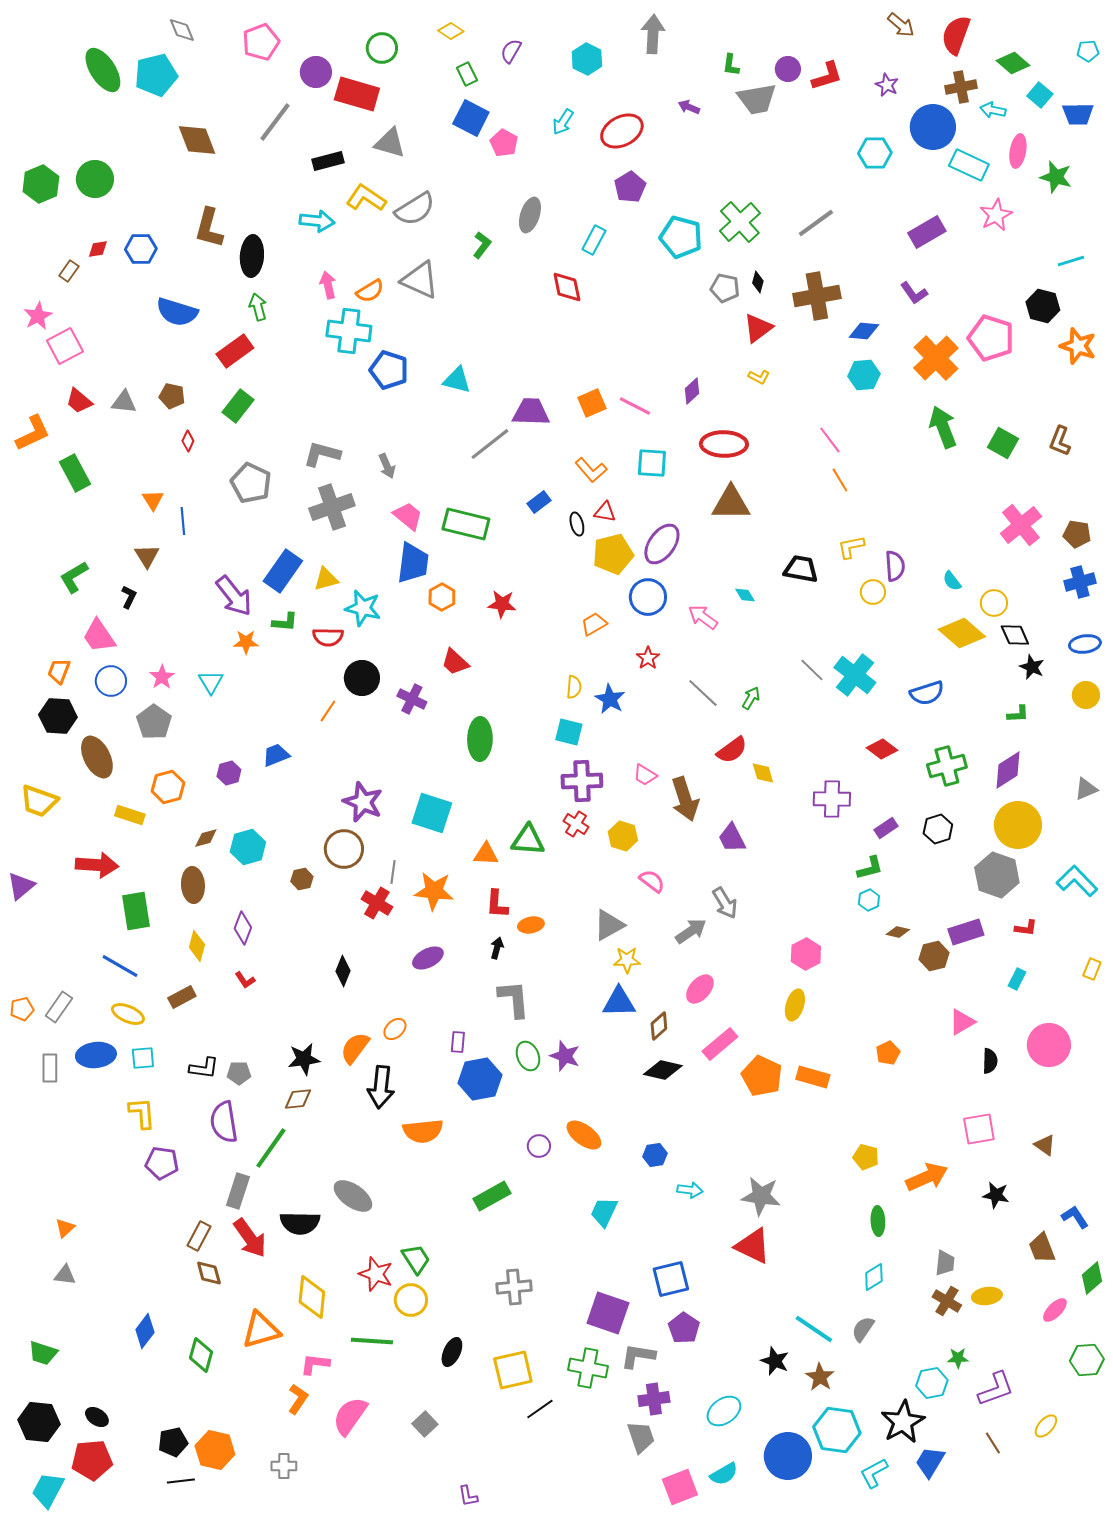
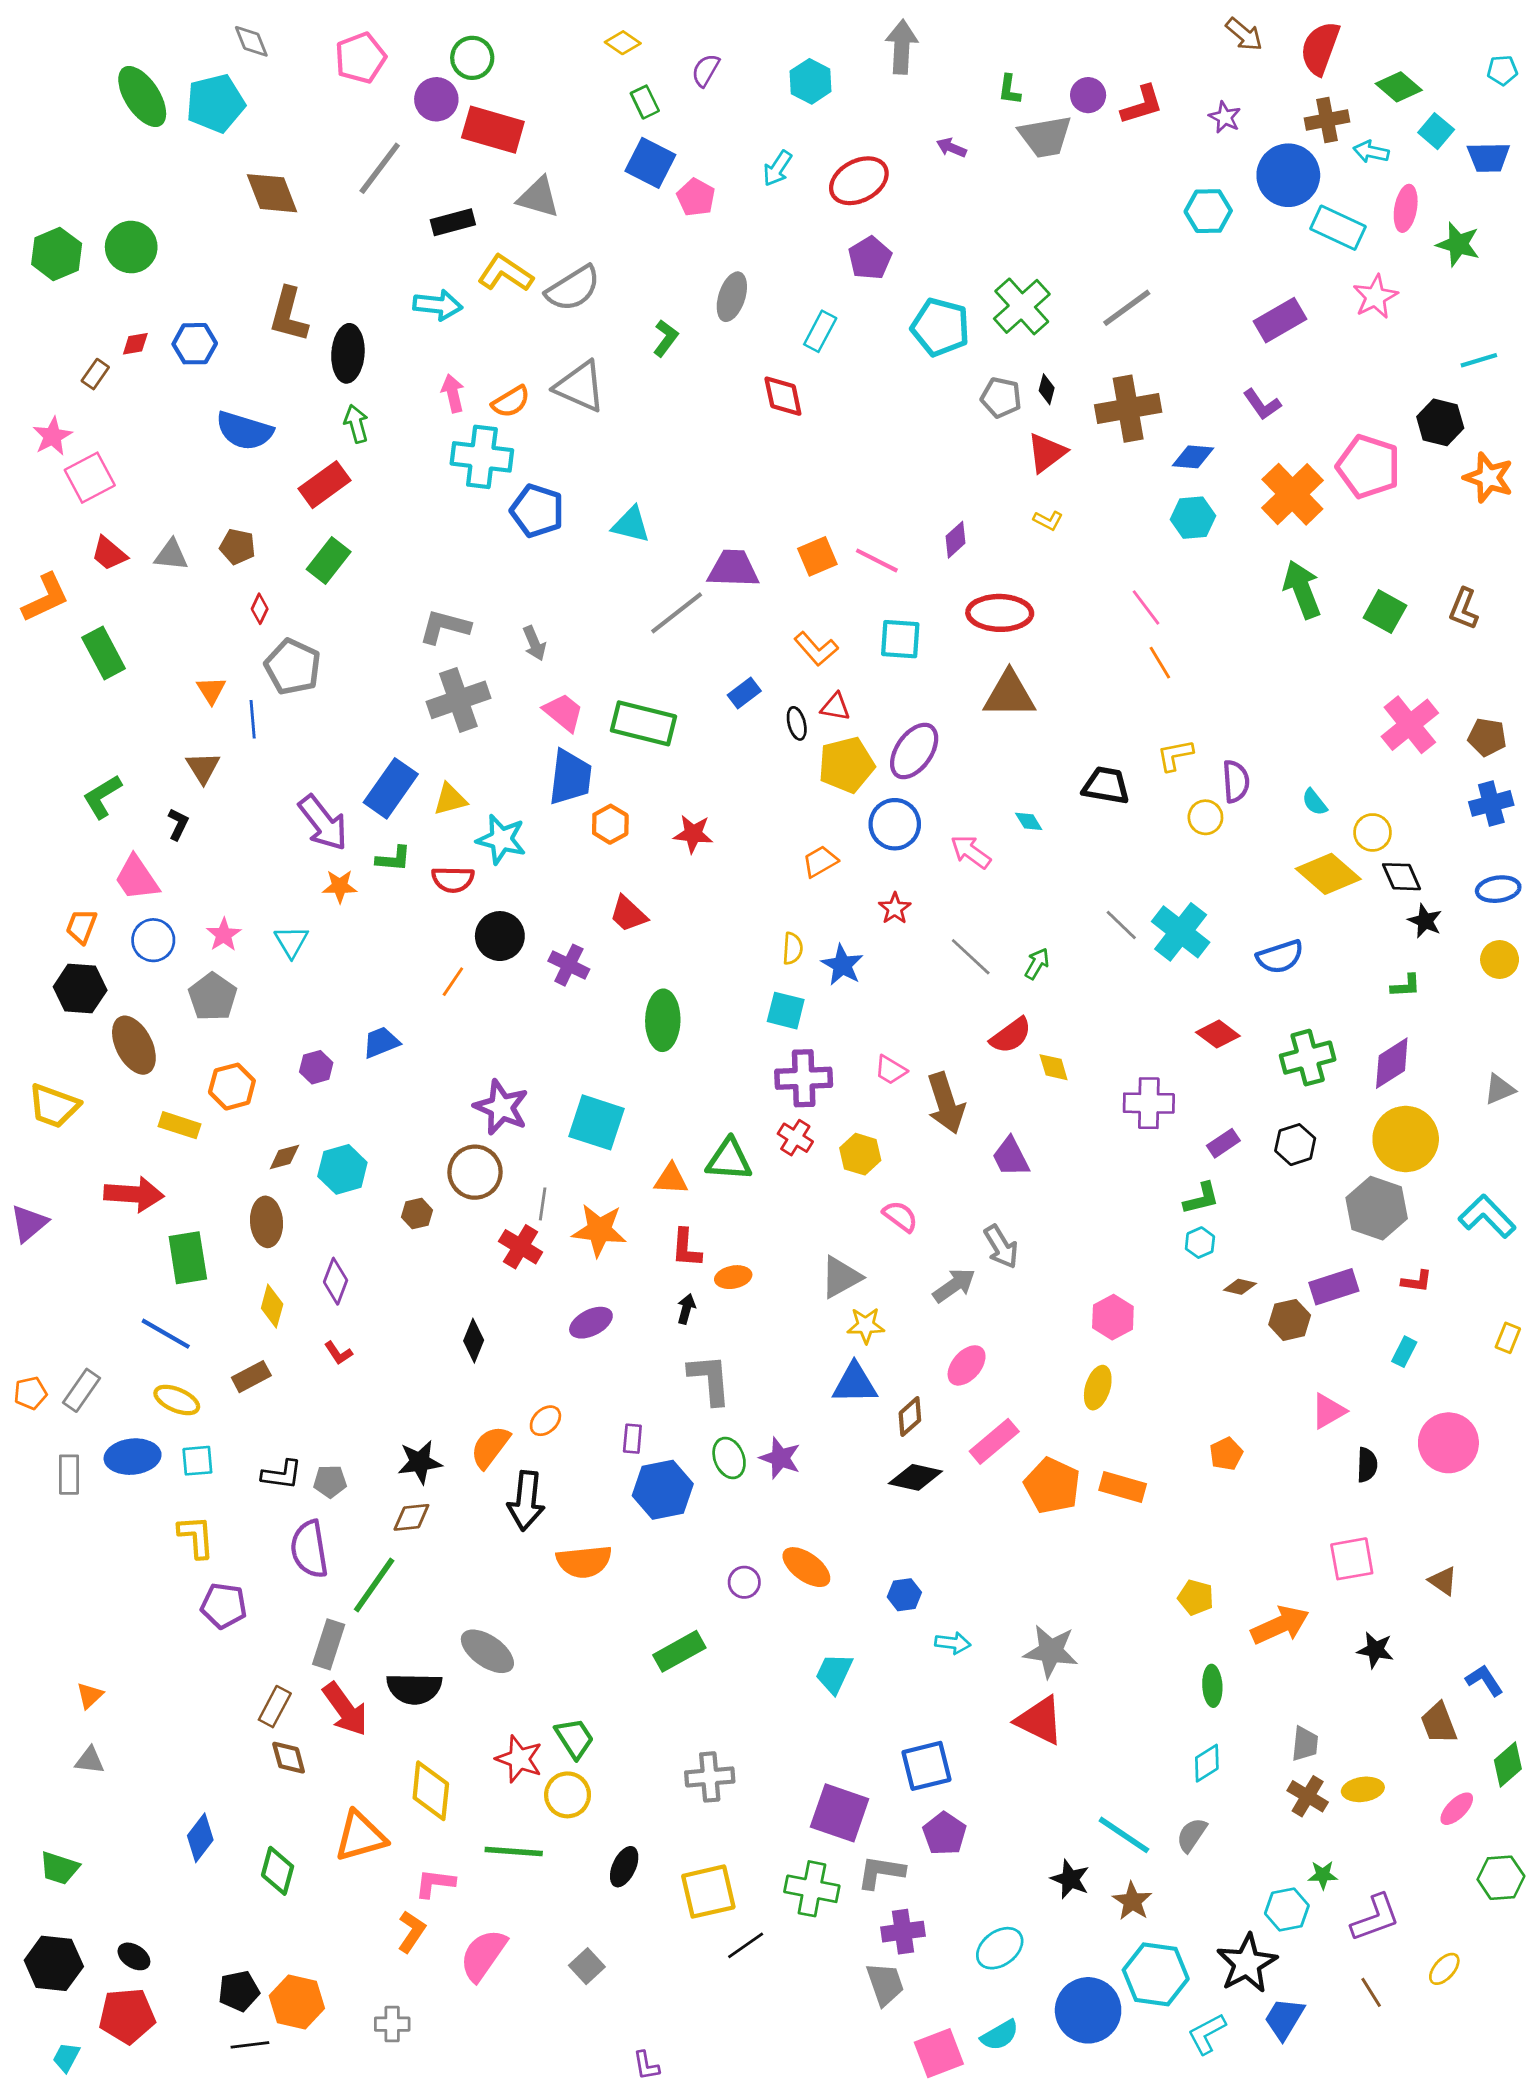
green circle: (382, 48) -> (472, 58), moved
gray pentagon: (251, 483) -> (293, 667), moved
cyan trapezoid: (48, 1490) -> (66, 2057), size x0.6

